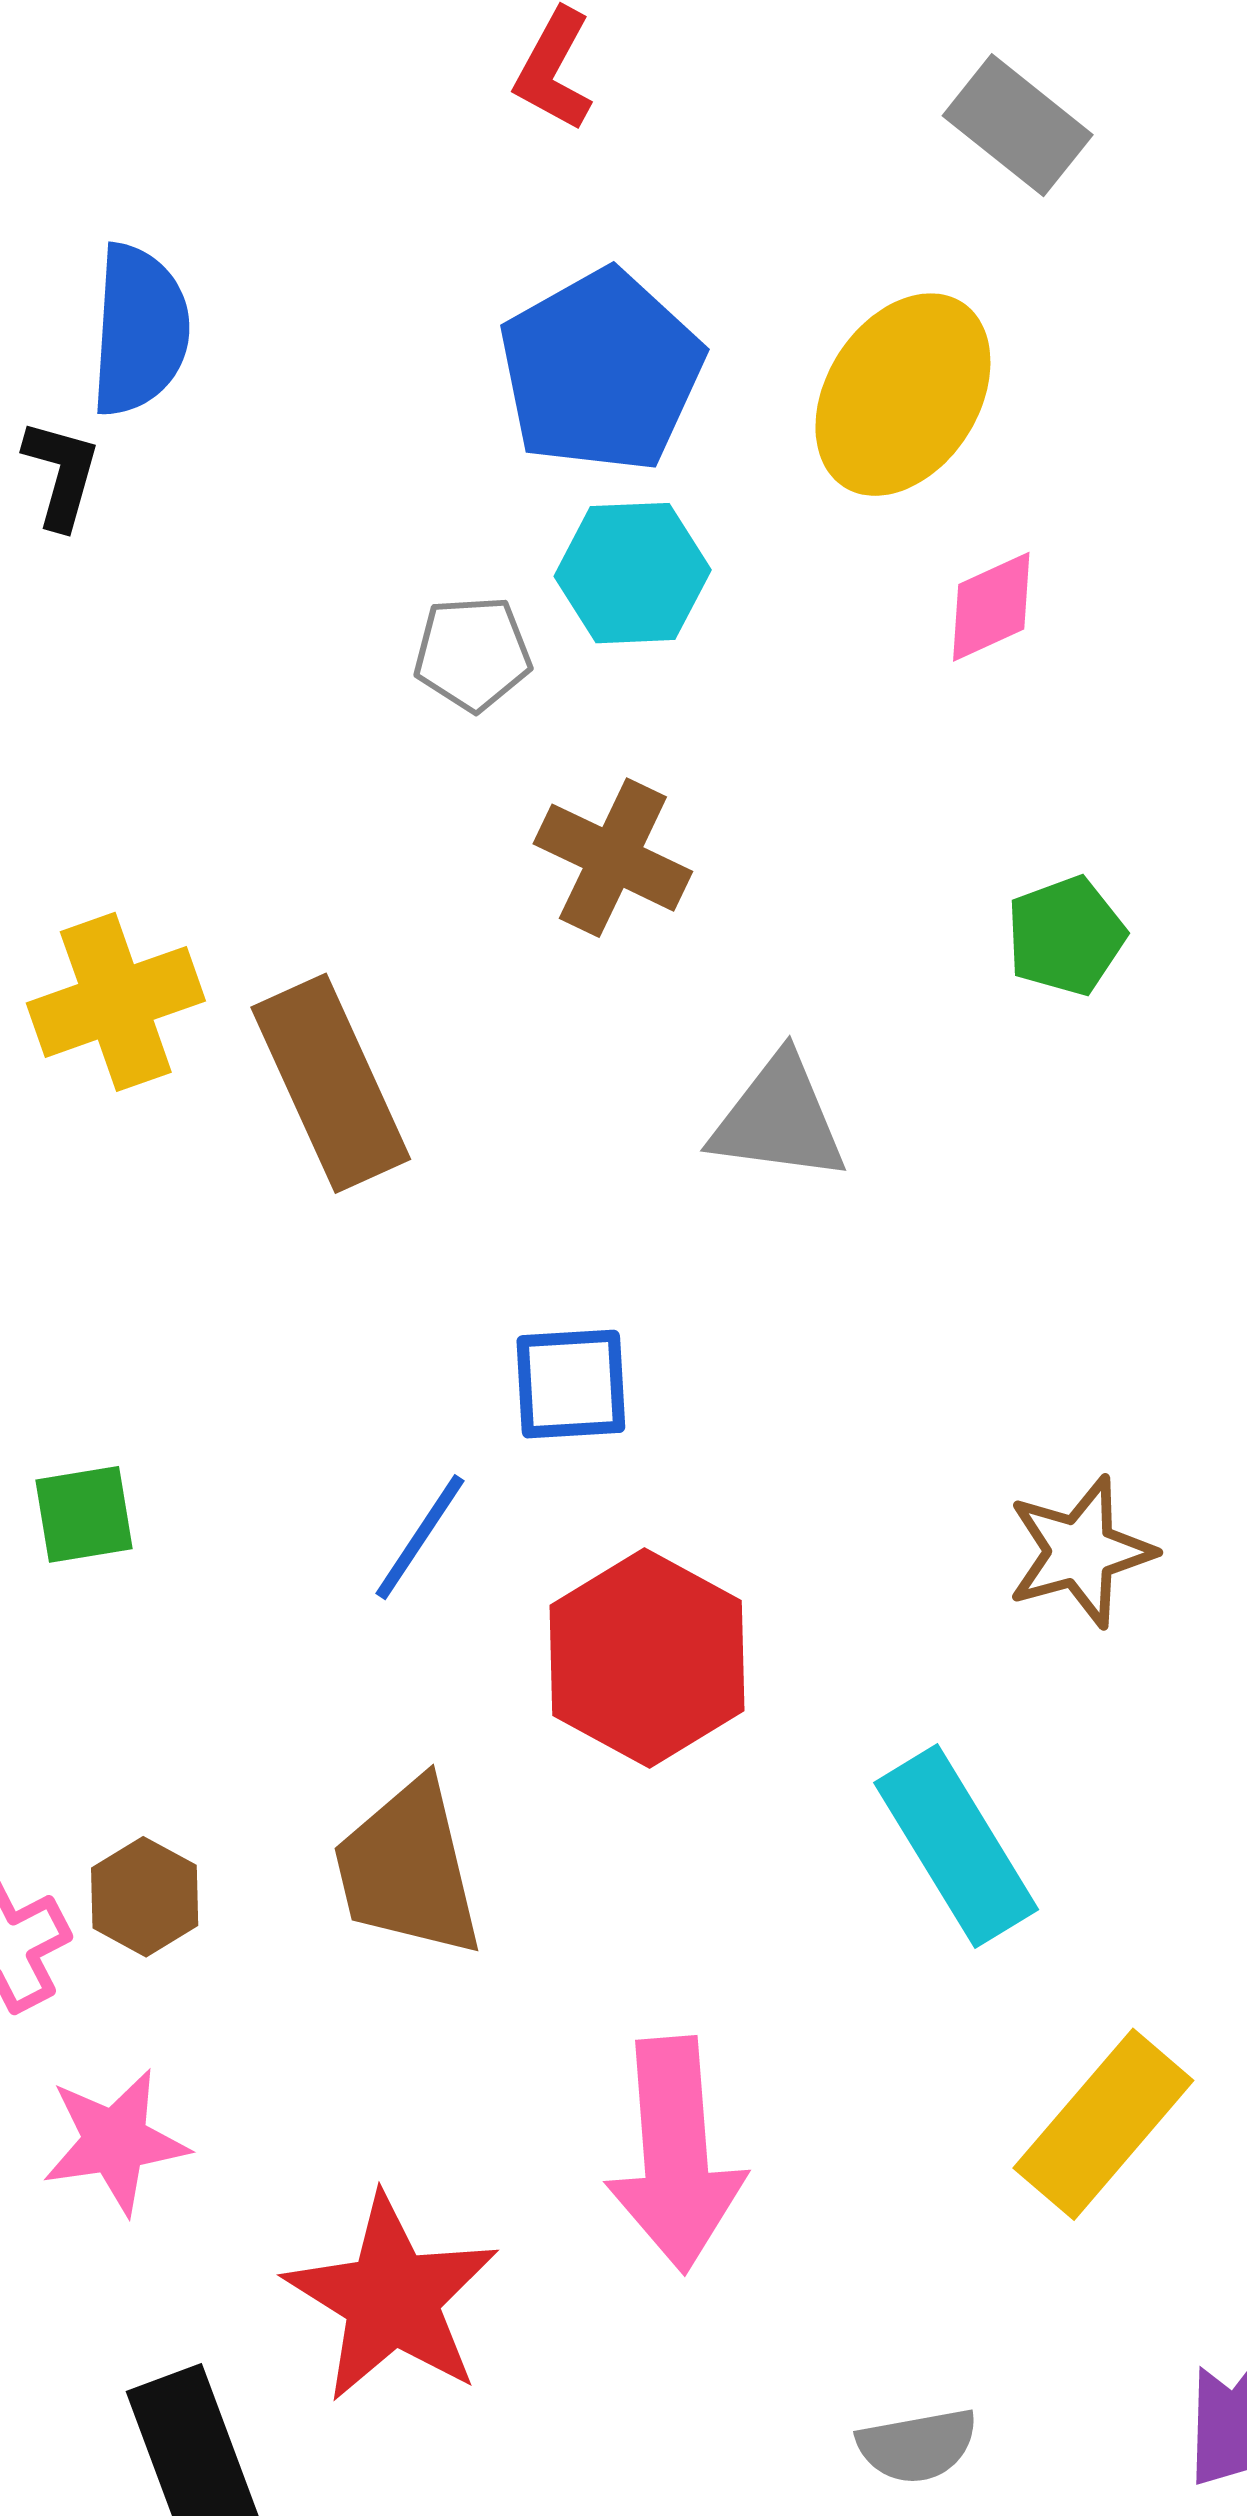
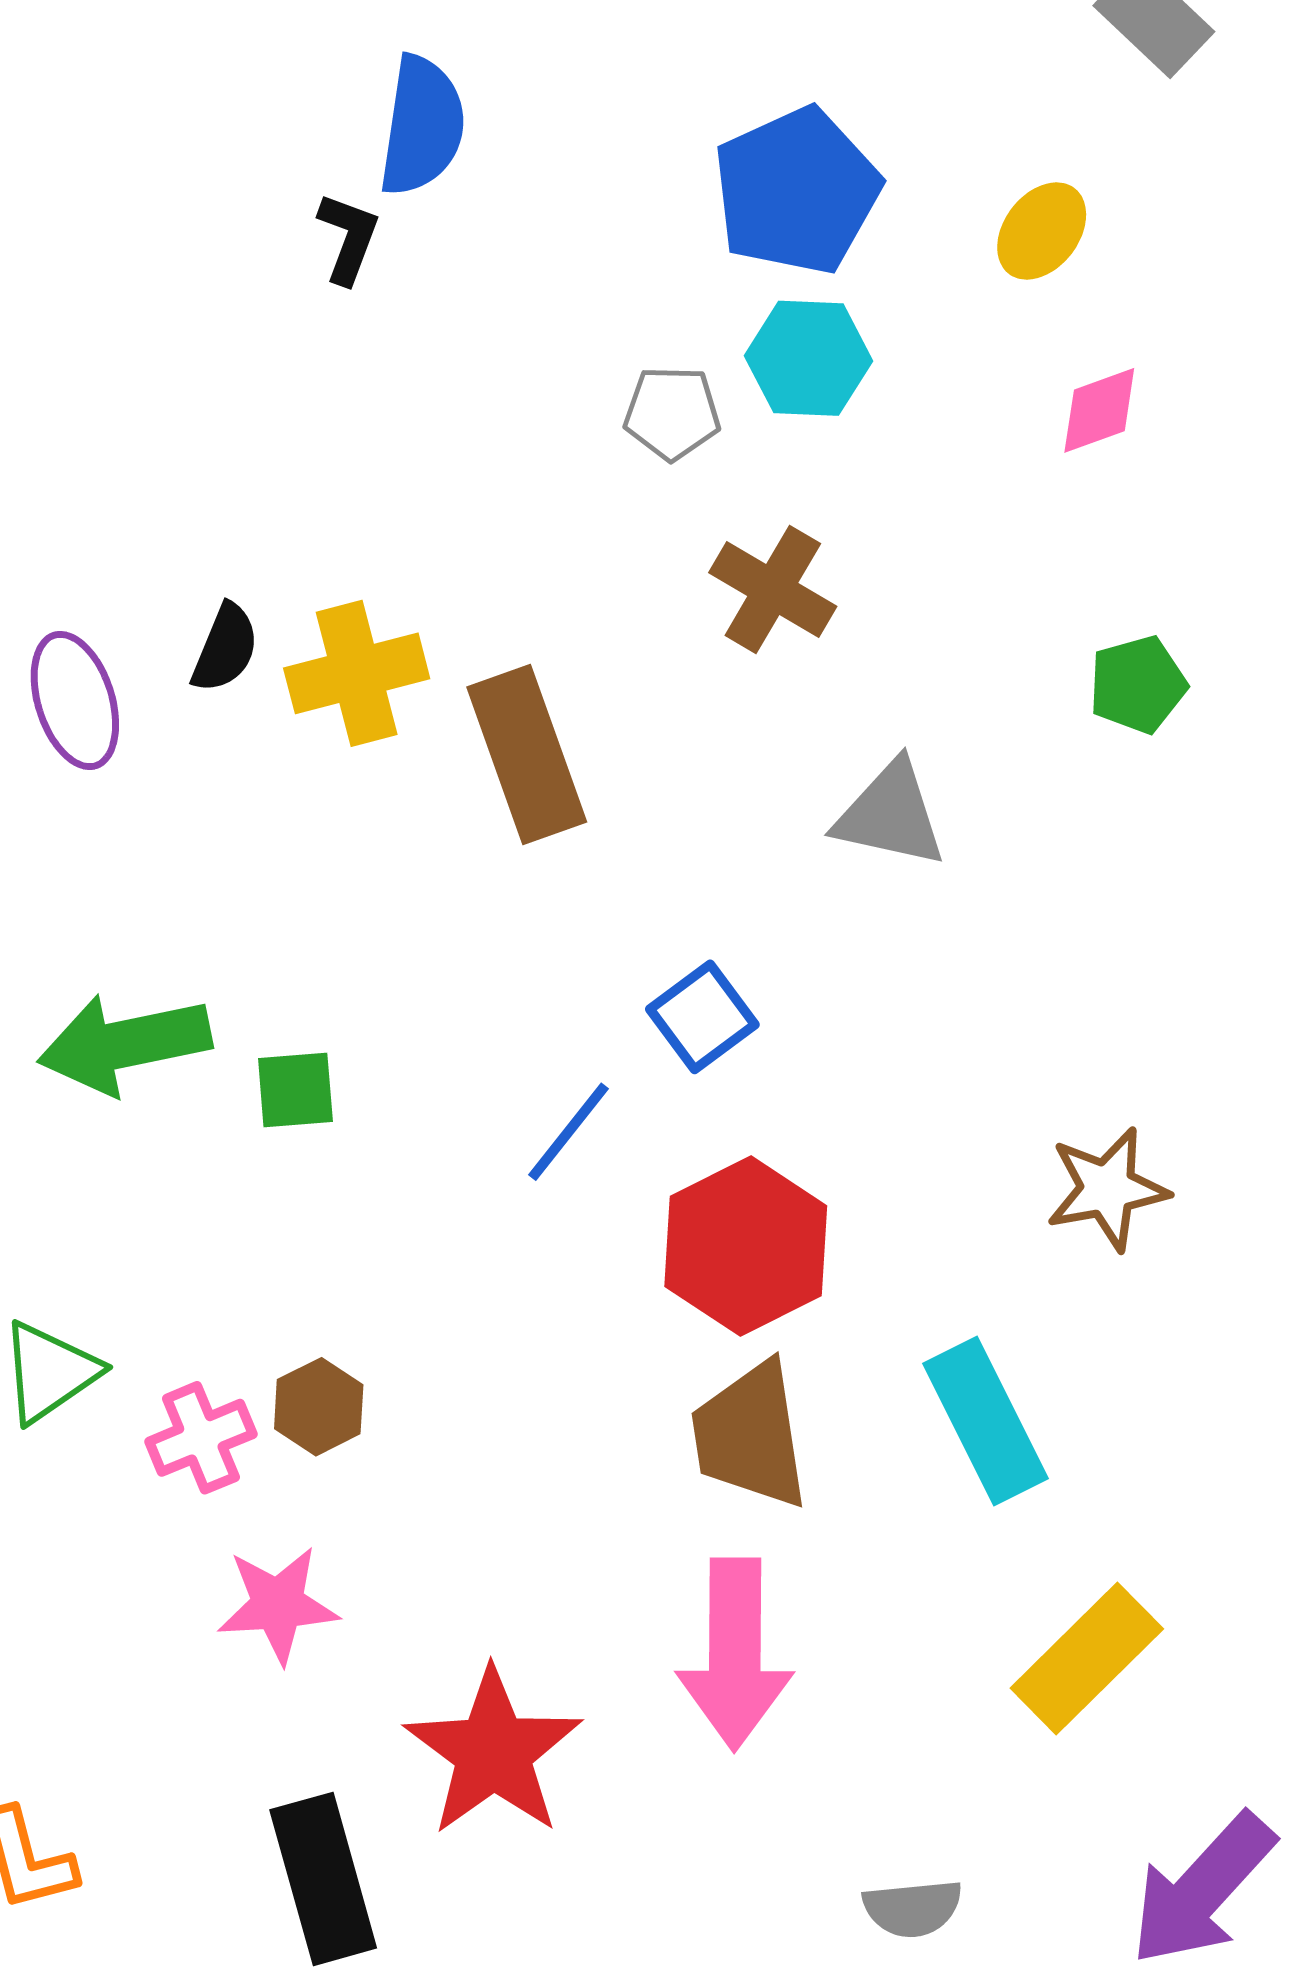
yellow ellipse: (903, 395) -> (1042, 231), size x0.6
blue square: (571, 1384) -> (702, 1017), turned -38
brown trapezoid: (408, 1869) -> (750, 1435), moved

